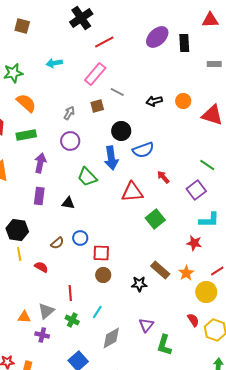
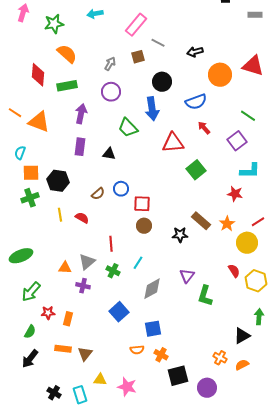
orange circle: (183, 101) -> (220, 75), moved, size x1.5
blue semicircle: (143, 150) -> (196, 102), moved
yellow line: (19, 254) -> (60, 215), moved

